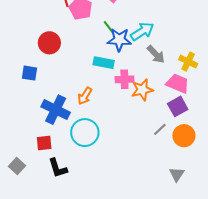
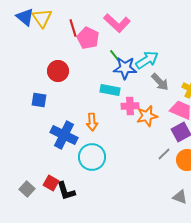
orange arrow: (85, 96) -> (92, 122), turned -36
red square: (44, 143) -> (51, 183), moved, turned 35
gray triangle: (177, 174) -> (180, 197), turned -42

